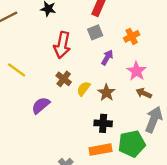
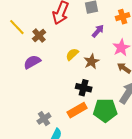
brown cross: (64, 79) -> (39, 36), moved
orange rectangle: (101, 150) -> (77, 110), turned -30

